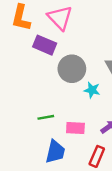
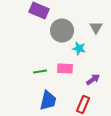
pink rectangle: (75, 128) -> (65, 68), moved

